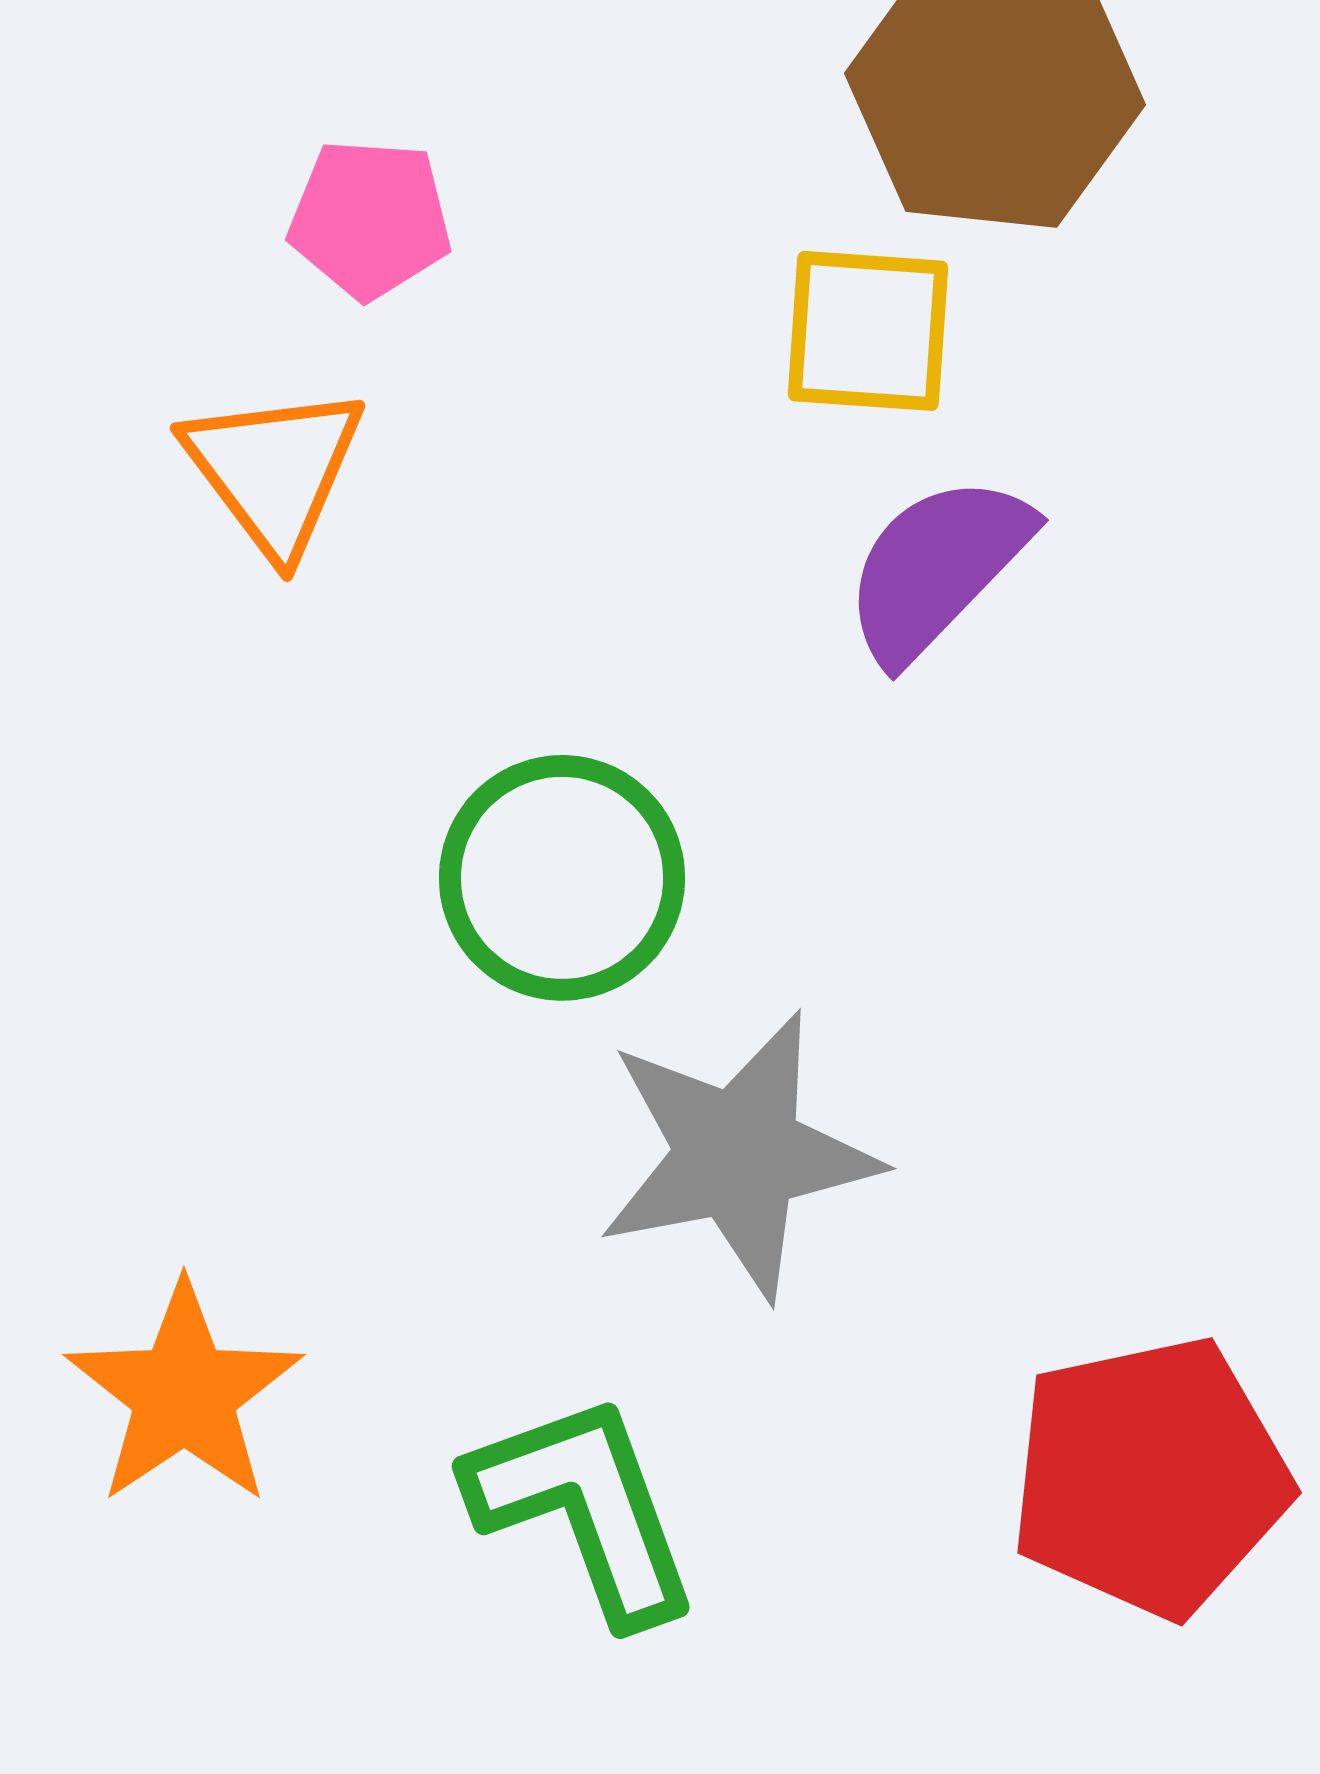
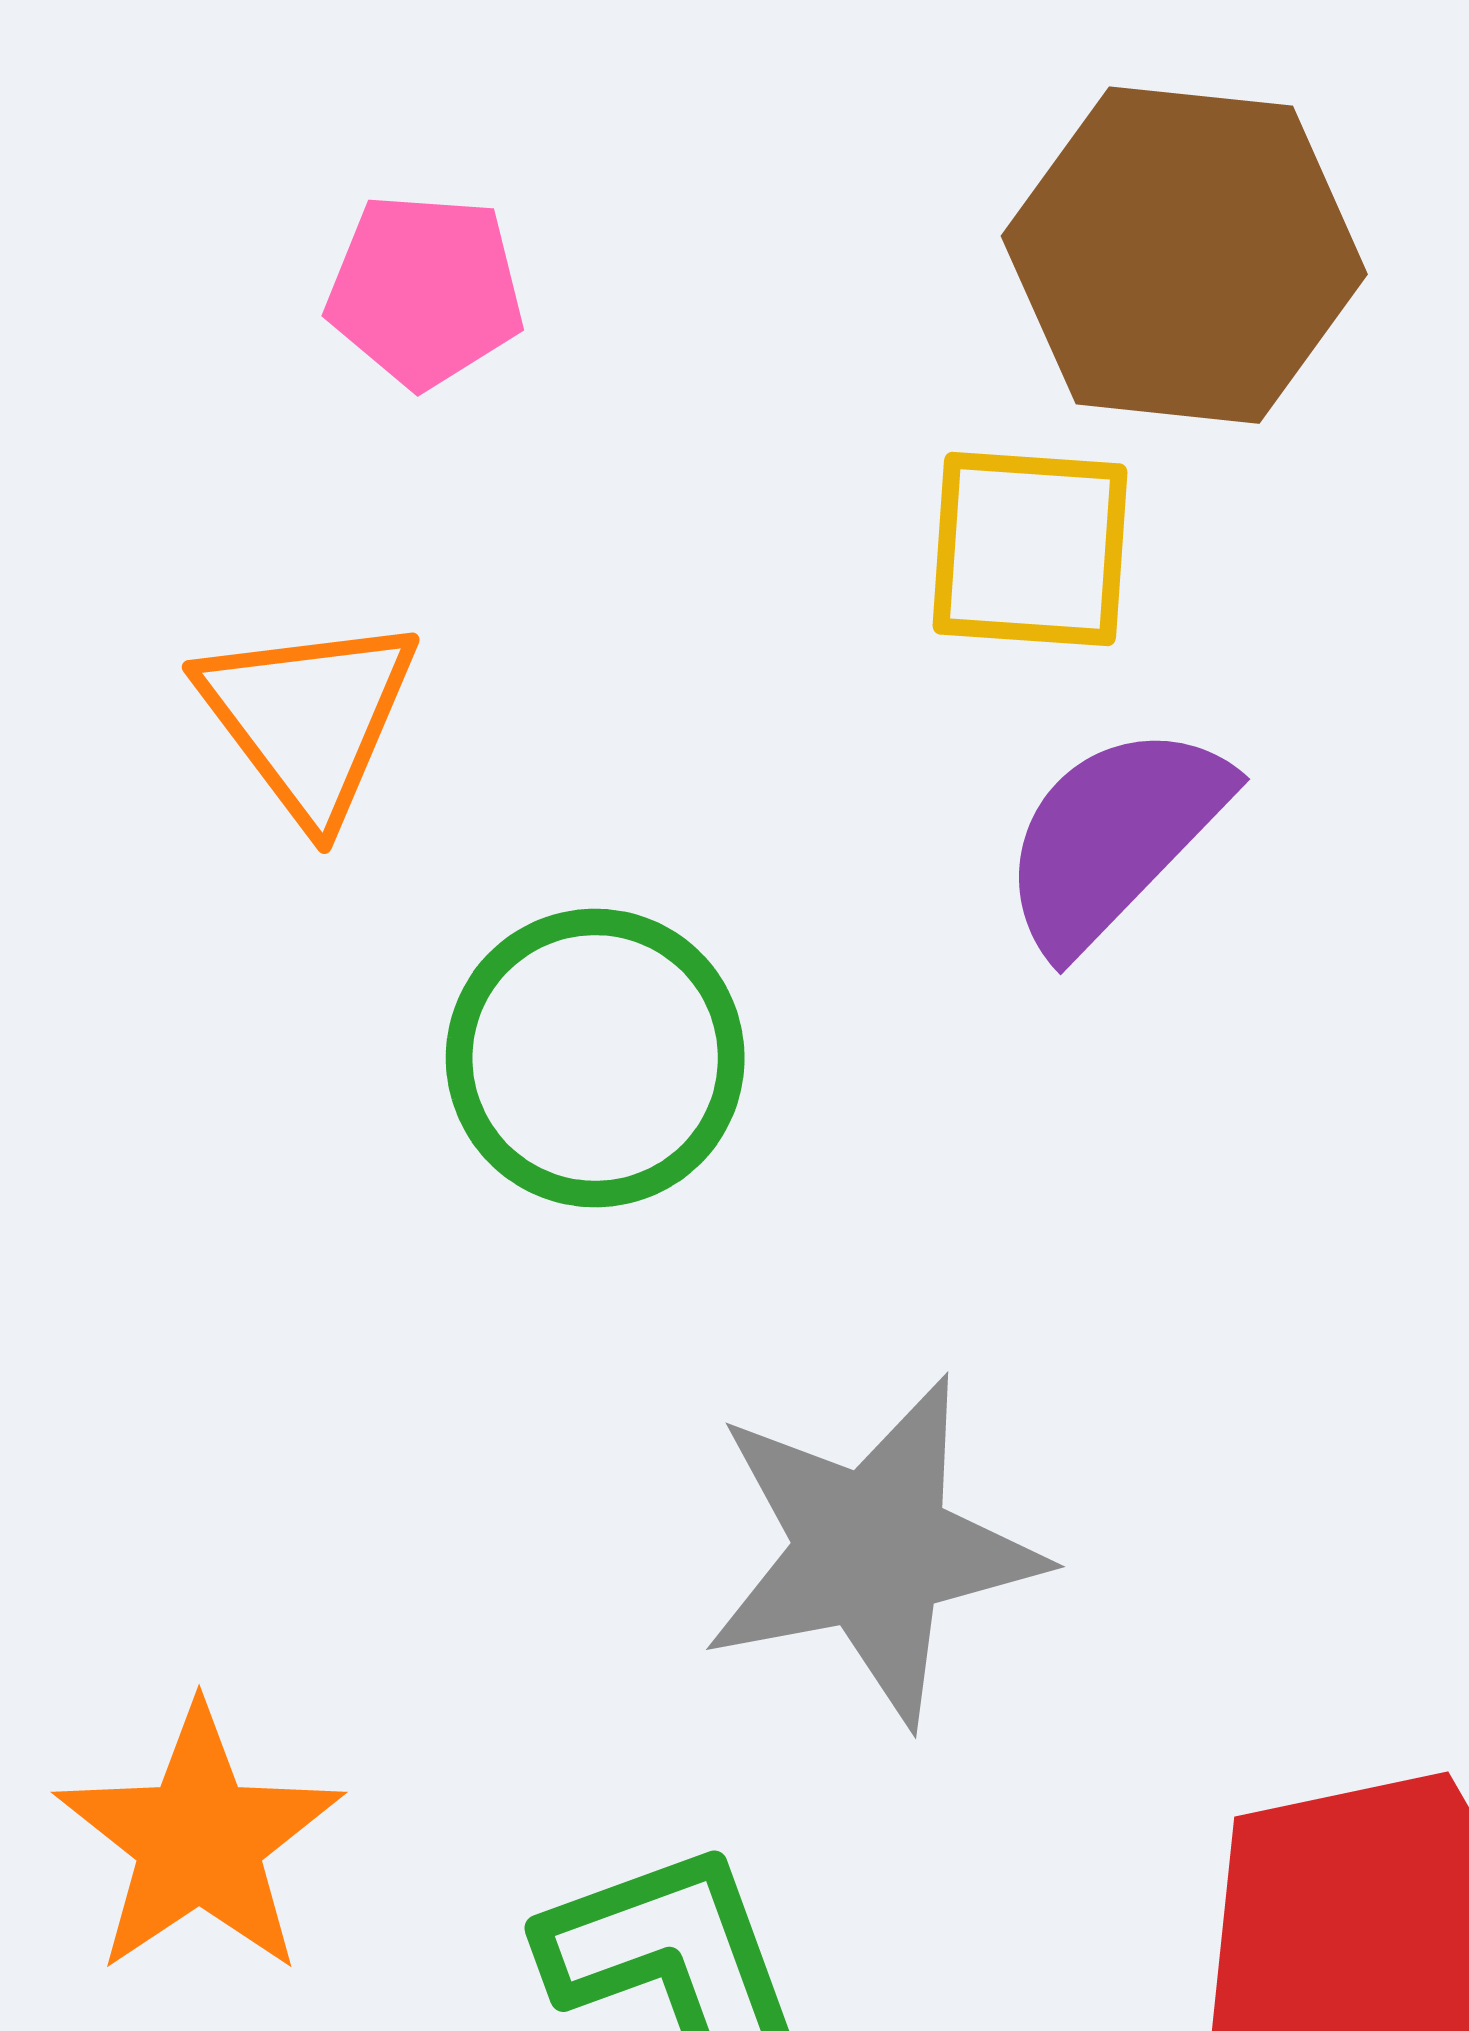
pink pentagon: (370, 219) -> (425, 290), moved
green circle: (562, 878) -> (595, 1058), moved

